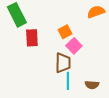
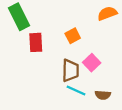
pink square: (74, 46) -> (92, 63), moved
cyan line: (68, 81) -> (76, 91), turned -66

